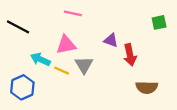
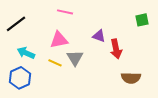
black line: (18, 27) -> (16, 24), turned -65
cyan arrow: (40, 59) -> (26, 53), moved

